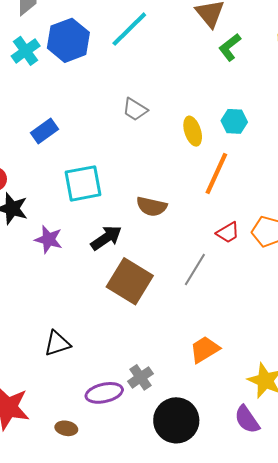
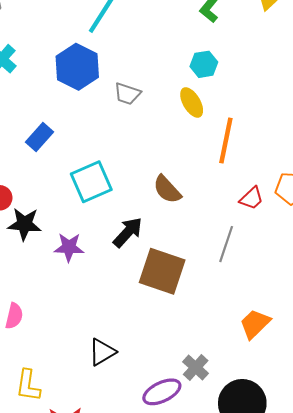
blue hexagon: (68, 40) -> (77, 67), moved
cyan hexagon: (234, 121) -> (204, 64), moved
brown semicircle: (152, 206) -> (167, 189), turned 48

